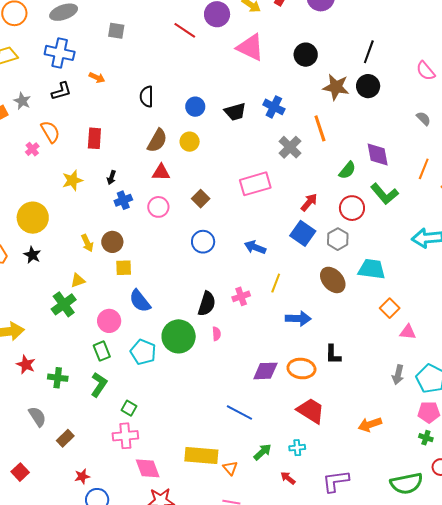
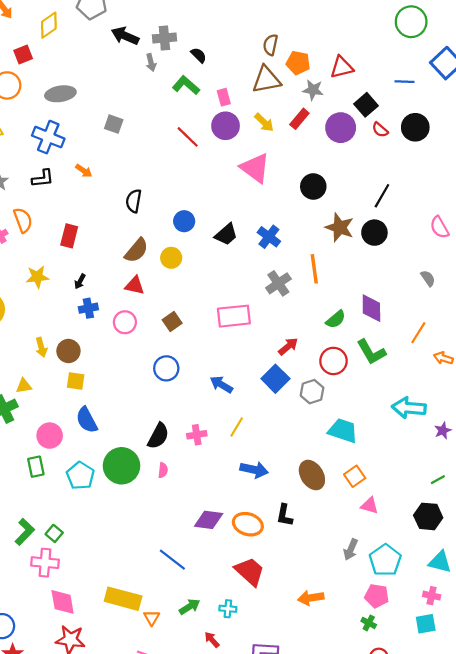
black trapezoid: (235, 112) -> (226, 234), turned -35
brown ellipse: (333, 280) -> (312, 475), moved
green L-shape: (99, 385) -> (25, 532), moved

